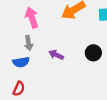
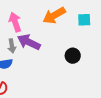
purple arrow: (56, 55) -> (29, 42), moved, size x1.6

